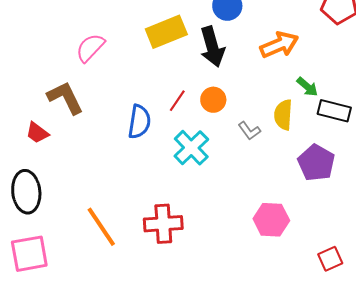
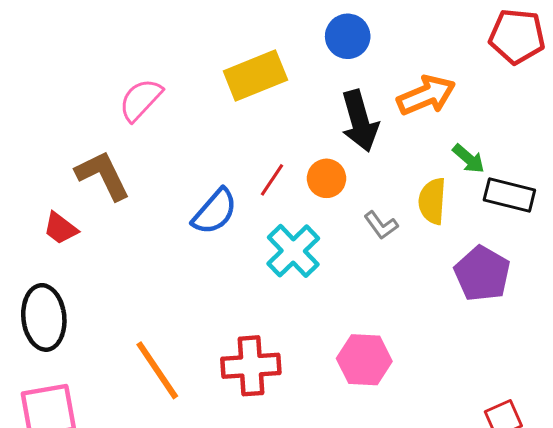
black arrow: (212, 47) -> (360, 121), moved
blue semicircle: (139, 122) -> (215, 212), turned 32
pink hexagon: (271, 220) -> (364, 360), moved

